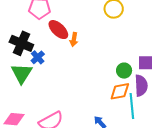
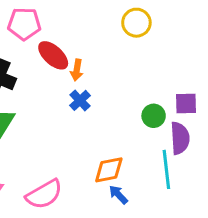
blue cross: (38, 57) -> (80, 100), moved
orange diamond: (120, 91) -> (109, 170), moved

